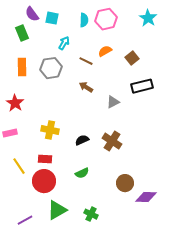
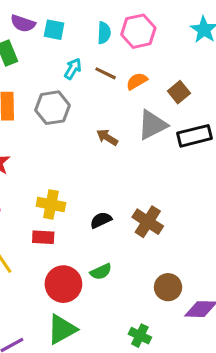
purple semicircle: (32, 14) -> (23, 23), turned -35
brown line: (86, 61) -> (106, 73), moved
gray triangle: (113, 102) -> (152, 125), moved, size x1.5
red rectangle: (45, 159) -> (43, 237), moved
red circle: (44, 181) -> (63, 284), moved
green cross: (91, 214) -> (140, 336), moved

